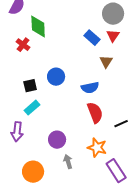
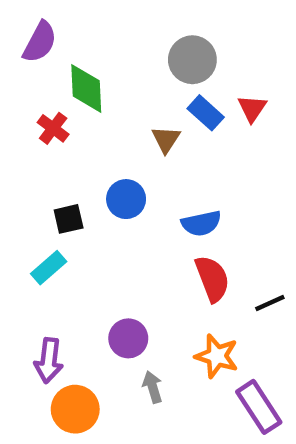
gray circle: (113, 14) -> (192, 60), moved
brown triangle: (106, 62) -> (166, 139), moved
cyan rectangle: (32, 108) -> (49, 268), moved
purple arrow: (17, 132) -> (49, 360), moved

